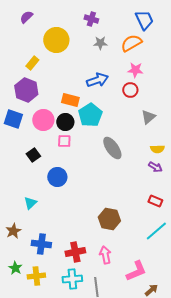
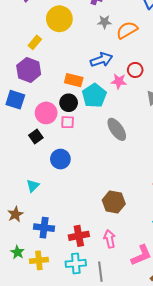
orange semicircle: (131, 43) -> (127, 30), moved
pink star: (135, 70) -> (119, 81), moved
pink circle: (43, 120) -> (46, 113), moved

